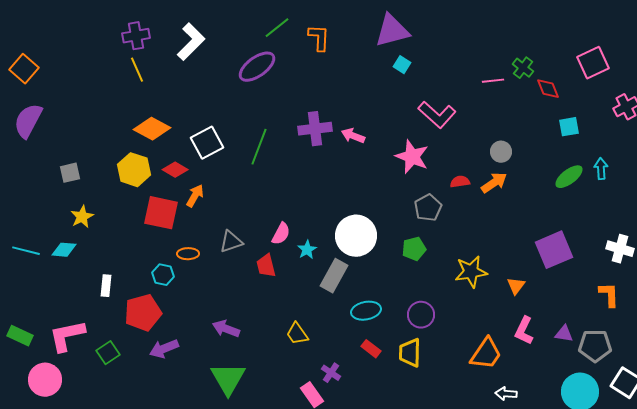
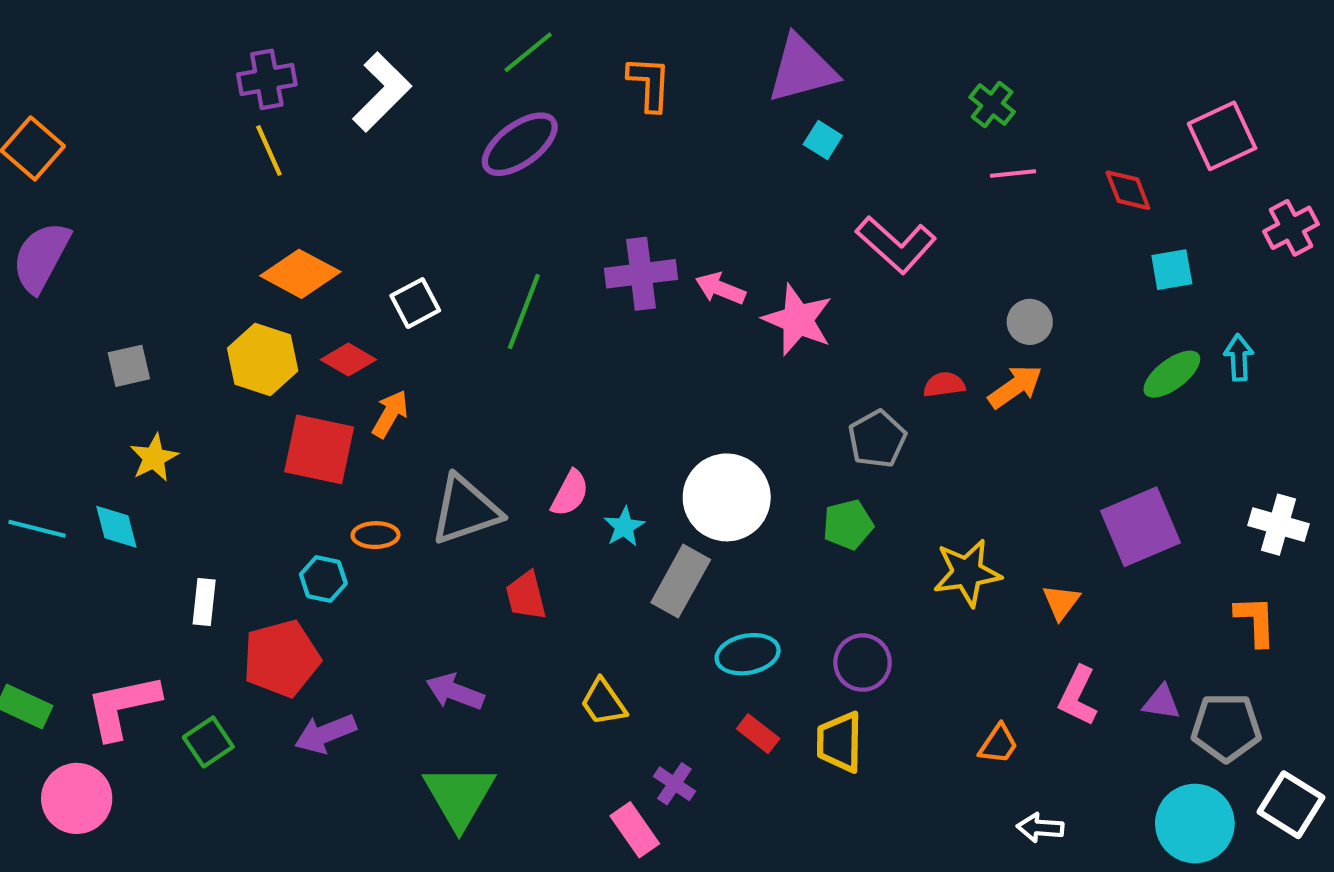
green line: (277, 28) -> (528, 52), moved
green cross: (523, 68) -> (992, 105), moved
white square: (207, 143) -> (415, 303), size x0.7
pink star: (412, 157) -> (798, 320), moved
gray triangle: (231, 242) -> (465, 510), size x1.5
cyan diamond: (64, 250) -> (116, 527), turned 70
red trapezoid: (266, 266) -> (526, 596), moved
orange trapezoid: (486, 354) -> (998, 744), size x0.6

